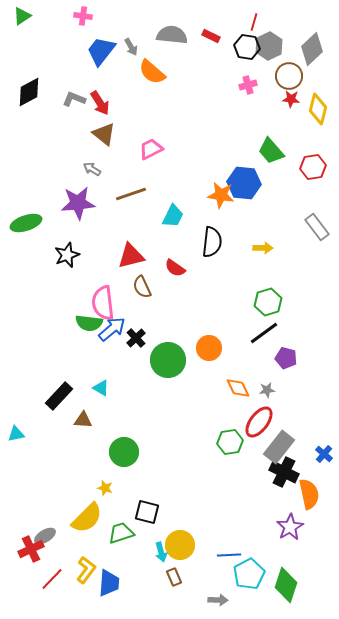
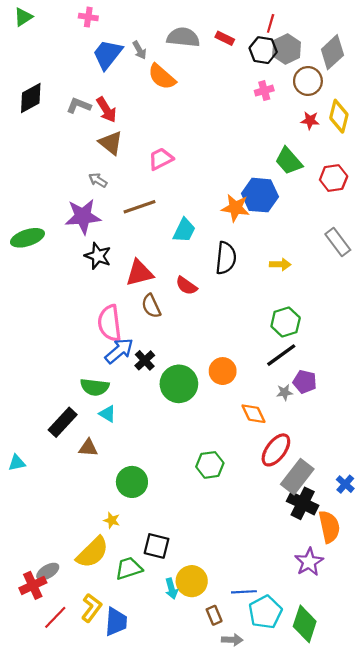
red star: (291, 99) -> (310, 120), moved
black star: (67, 255) -> (98, 256), moved, turned -30
green semicircle: (89, 323) -> (95, 387), moved
gray star: (267, 390) -> (284, 392), moved
green hexagon: (230, 442) -> (210, 465), moved
brown rectangle: (174, 577) -> (214, 615), moved

